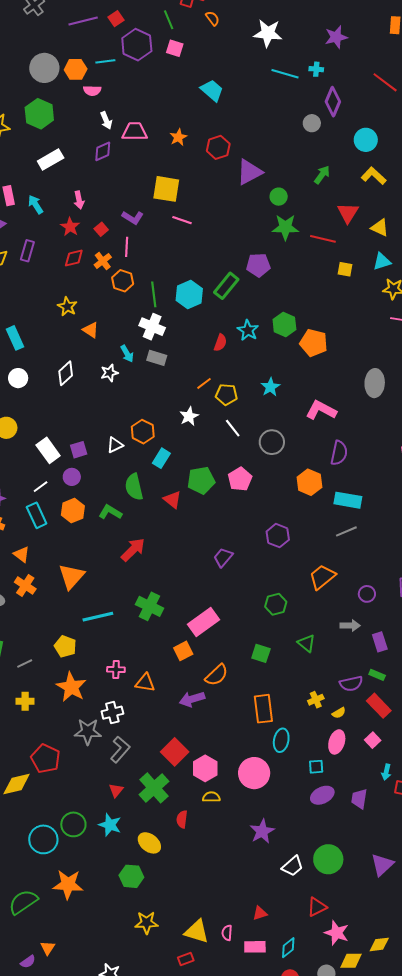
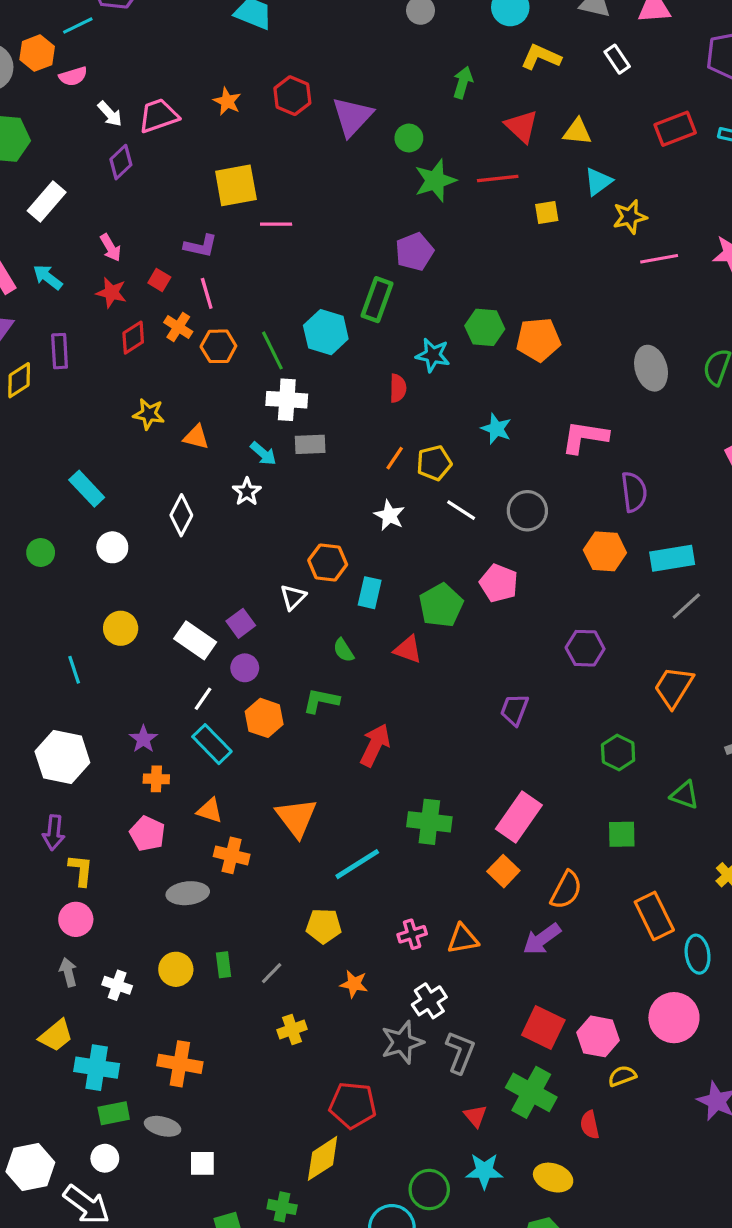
green semicircle: (134, 487) -> (343, 650), size x0.6
orange star: (71, 687) -> (354, 984), size x0.6

